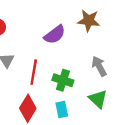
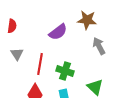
gray arrow: (99, 66) -> (99, 46), moved

